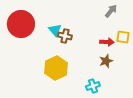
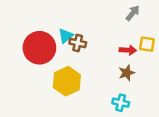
red circle: (21, 24) -> (39, 48), moved
cyan triangle: (55, 30) -> (66, 36), turned 32
cyan cross: (93, 86) -> (121, 103), moved, turned 32

